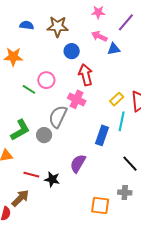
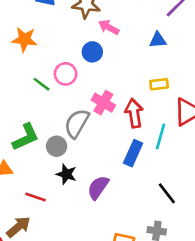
pink arrow: (99, 36) -> (109, 27), moved
blue circle: (72, 51) -> (92, 52), moved
red arrow: (86, 75) -> (134, 113), moved
yellow rectangle: (117, 99) -> (159, 84), moved, turned 32
black star: (52, 179) -> (66, 174), moved

